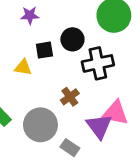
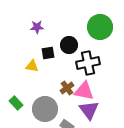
pink triangle: (115, 113) -> (84, 91), moved

